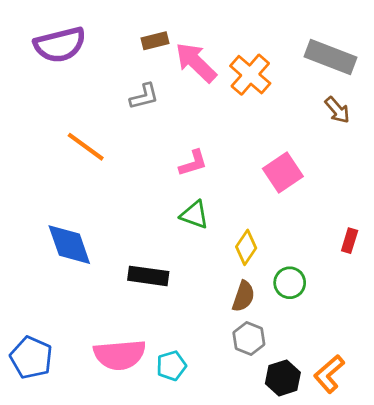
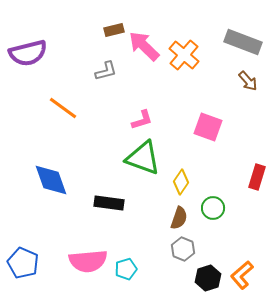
purple semicircle: (60, 45) -> (28, 53), moved
pink square: (283, 173) -> (208, 127), turned -36
green triangle: (194, 215) -> (143, 158), size x1.6
red rectangle: (350, 241) -> (257, 177), size x1.4

